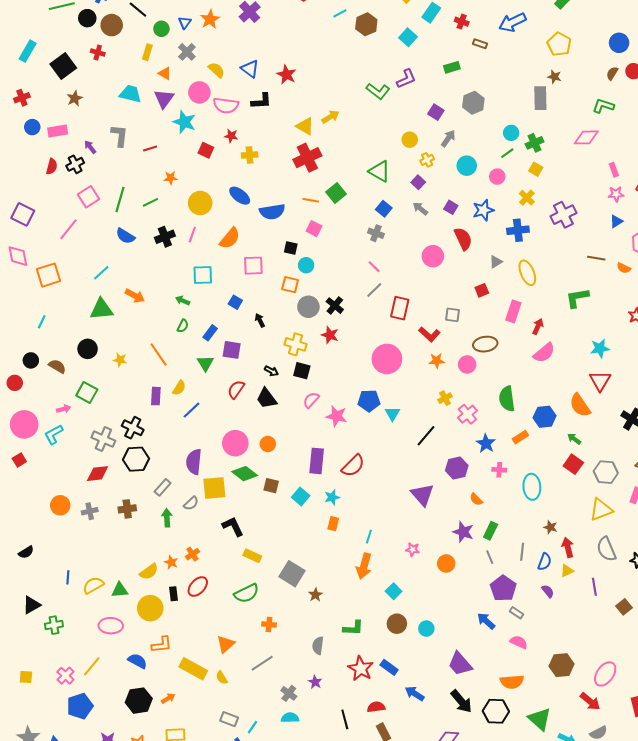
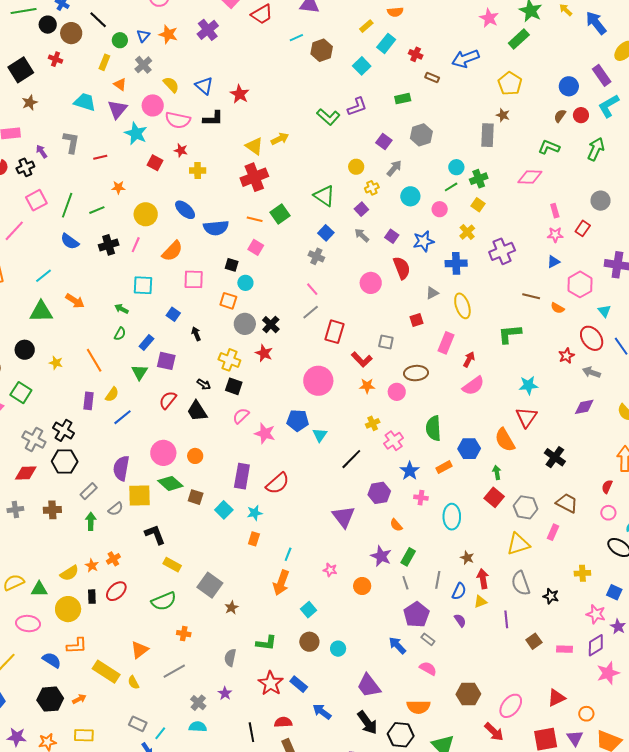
orange star: (210, 19) -> (168, 34), turned -30
green arrow: (574, 439) -> (497, 472), turned 40

